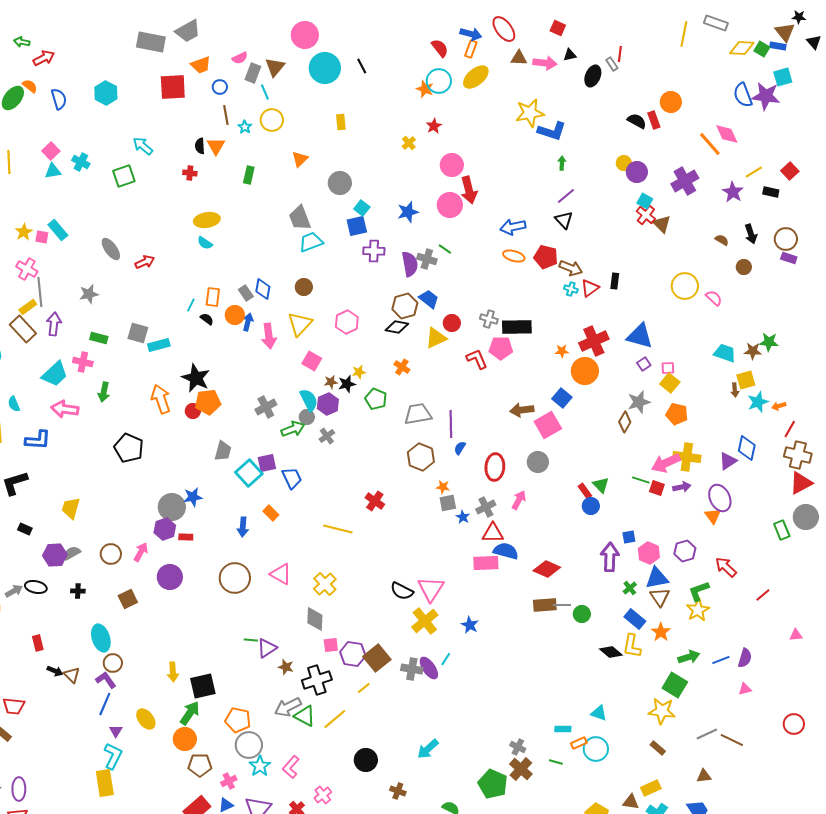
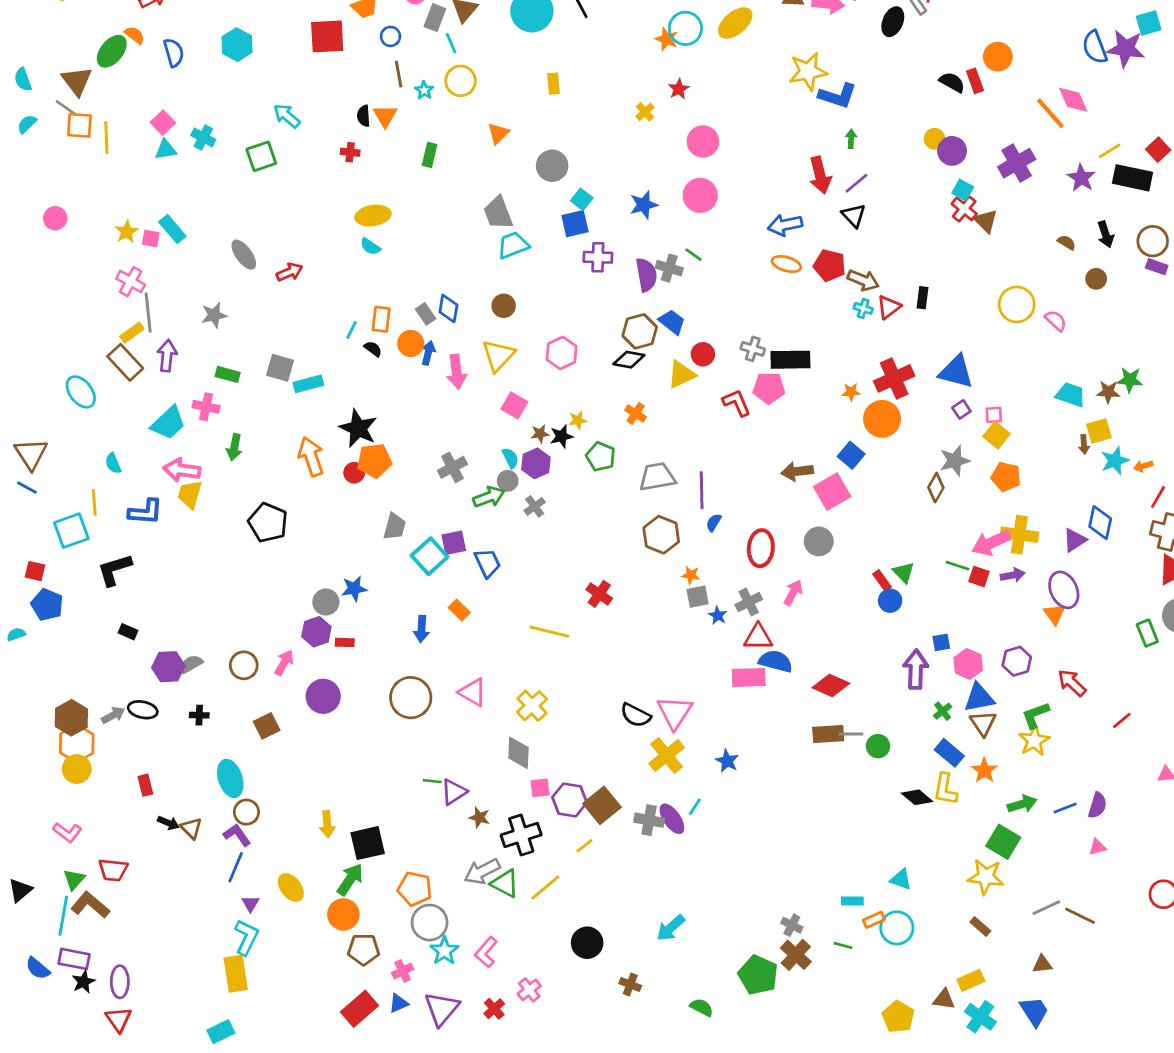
red arrow: (469, 190) -> (820, 175), moved
black rectangle: (771, 192) -> (1132, 178), size x1.8
cyan semicircle: (309, 400) -> (510, 458), size x0.7
gray circle: (172, 507) -> (326, 602), size x0.7
yellow trapezoid: (71, 508) -> (190, 494), moved

